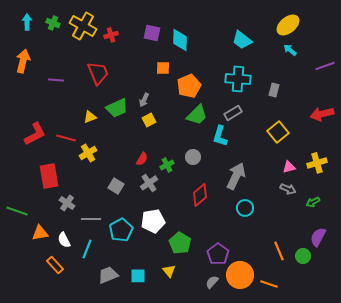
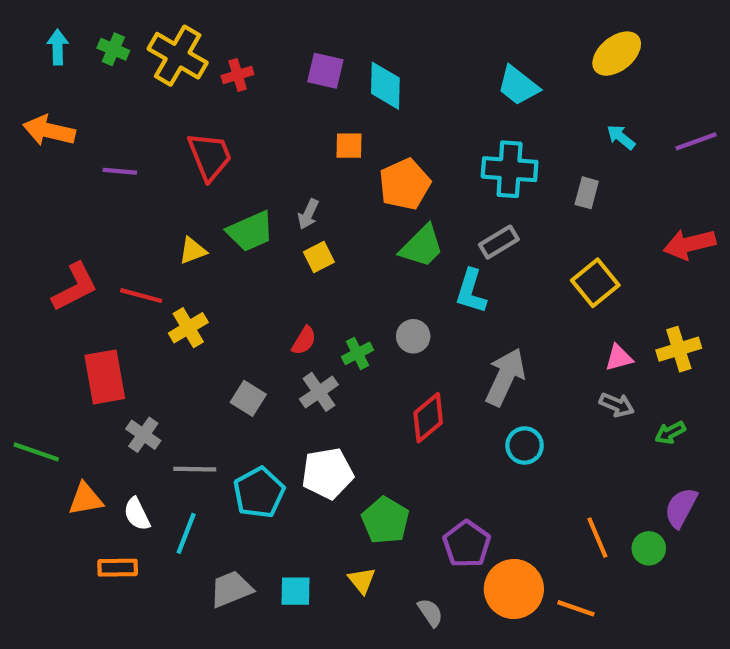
cyan arrow: (290, 50) -> (621, 137), moved
orange arrow: (23, 61) -> (49, 131), turned -90
orange rectangle: (55, 265) -> (118, 568), turned -48
gray semicircle: (212, 282) -> (430, 613), moved, turned 104

